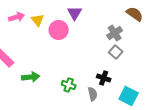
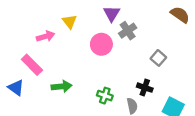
pink arrow: (17, 17) -> (46, 36), moved
pink circle: (59, 30) -> (101, 44), moved
gray cross: (115, 33) -> (128, 31), moved

